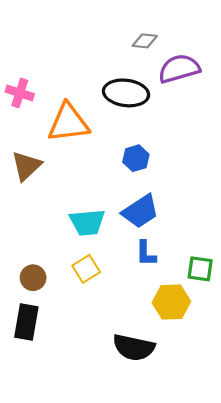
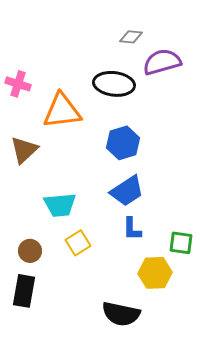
blue hexagon: (136, 158) -> (123, 143), size x1.4
cyan trapezoid: (87, 222) -> (60, 205), moved

